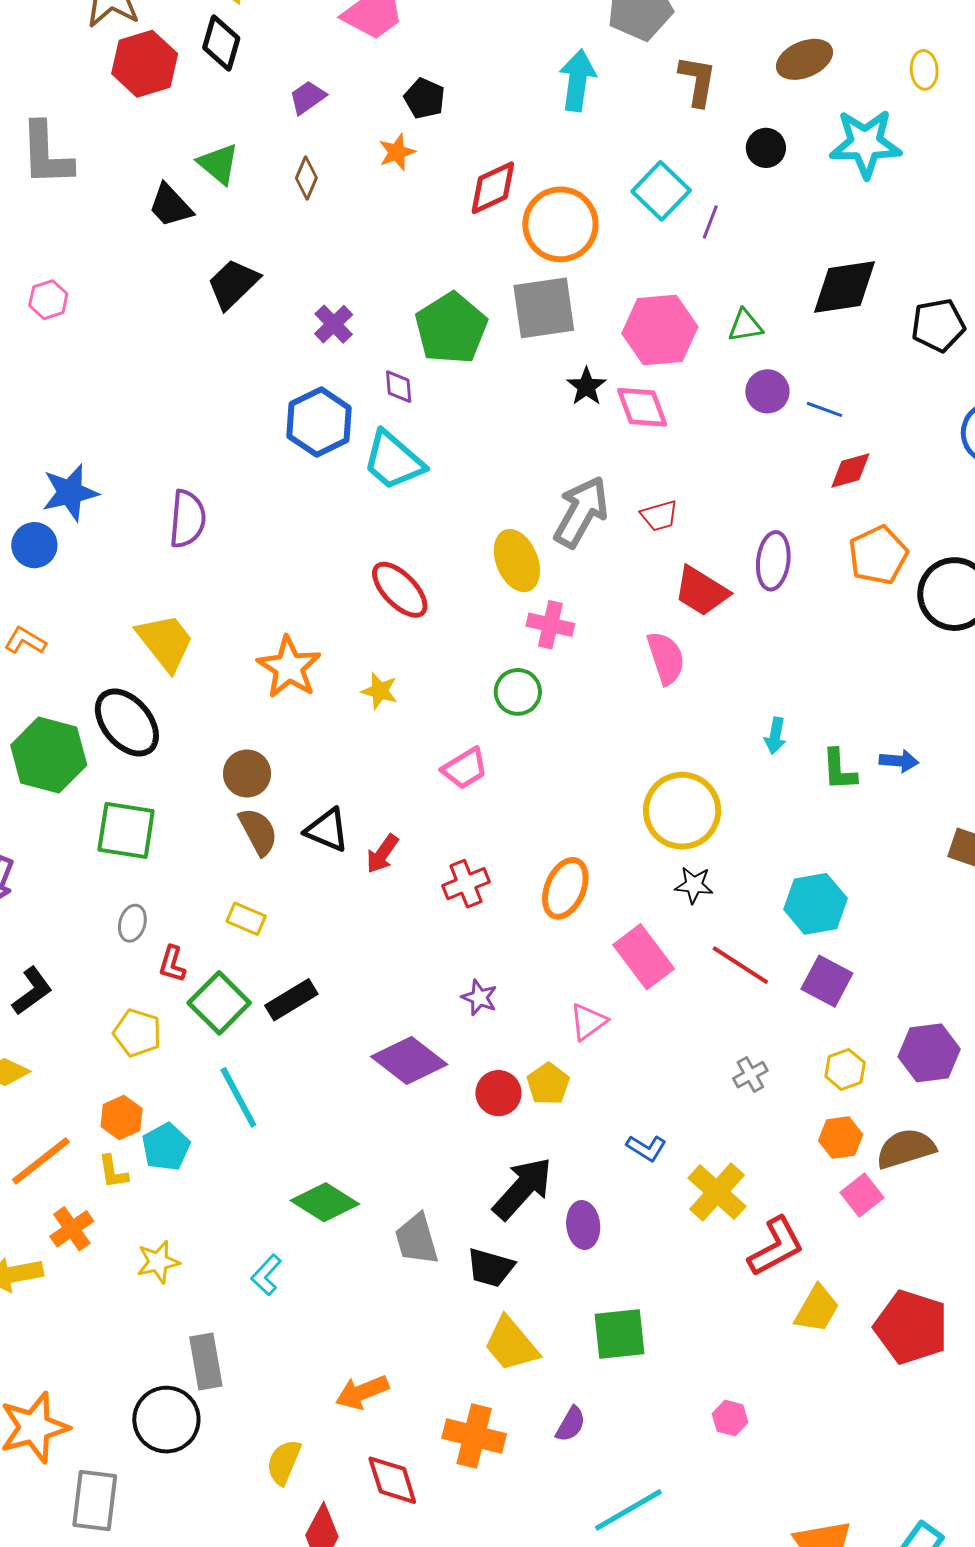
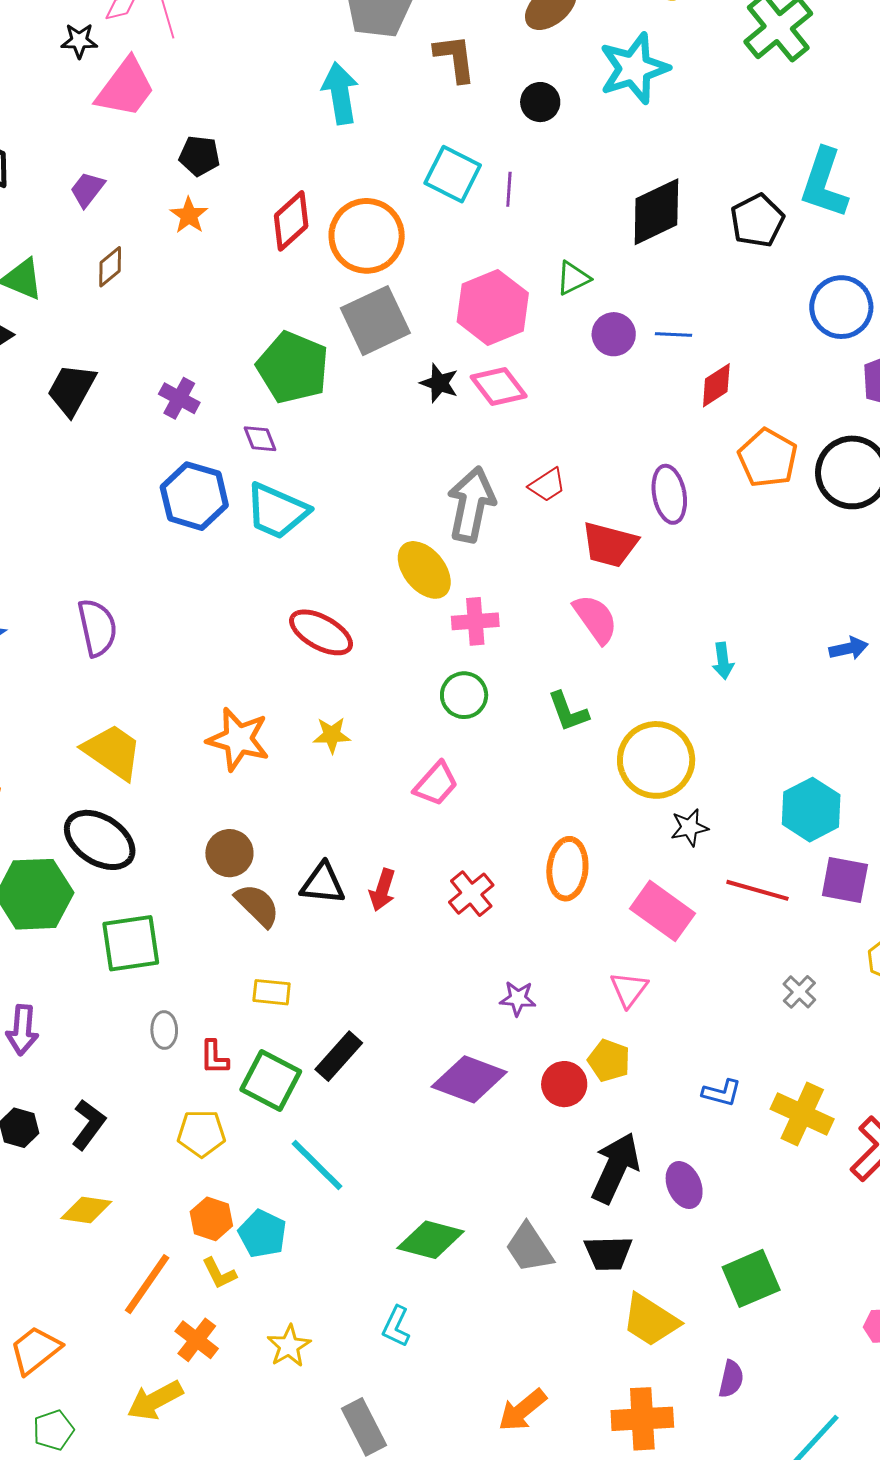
brown diamond: (306, 178) -> (110, 267), turned 45
green L-shape: (839, 770) -> (568, 712), moved

